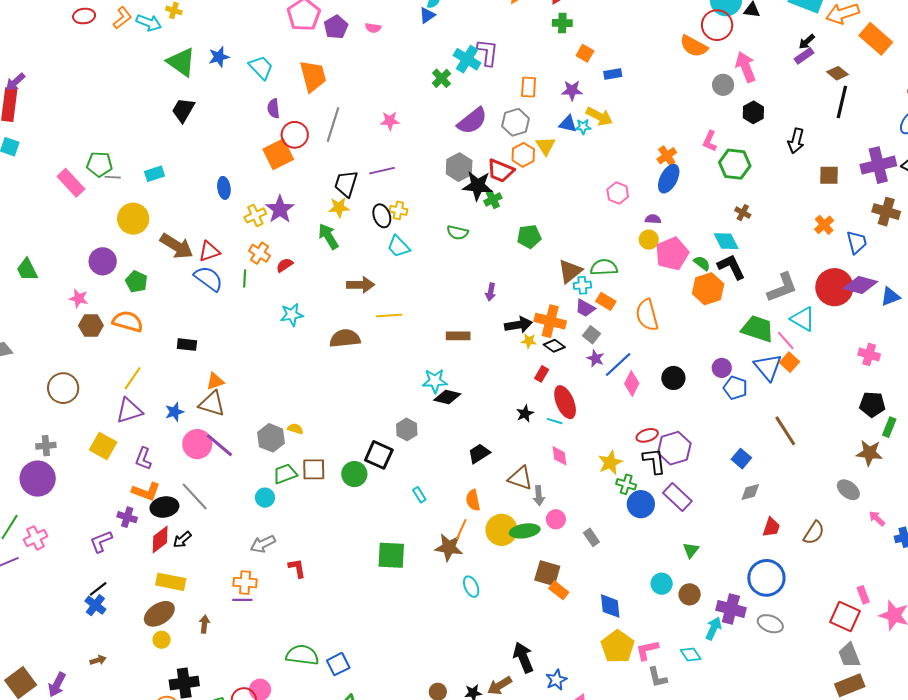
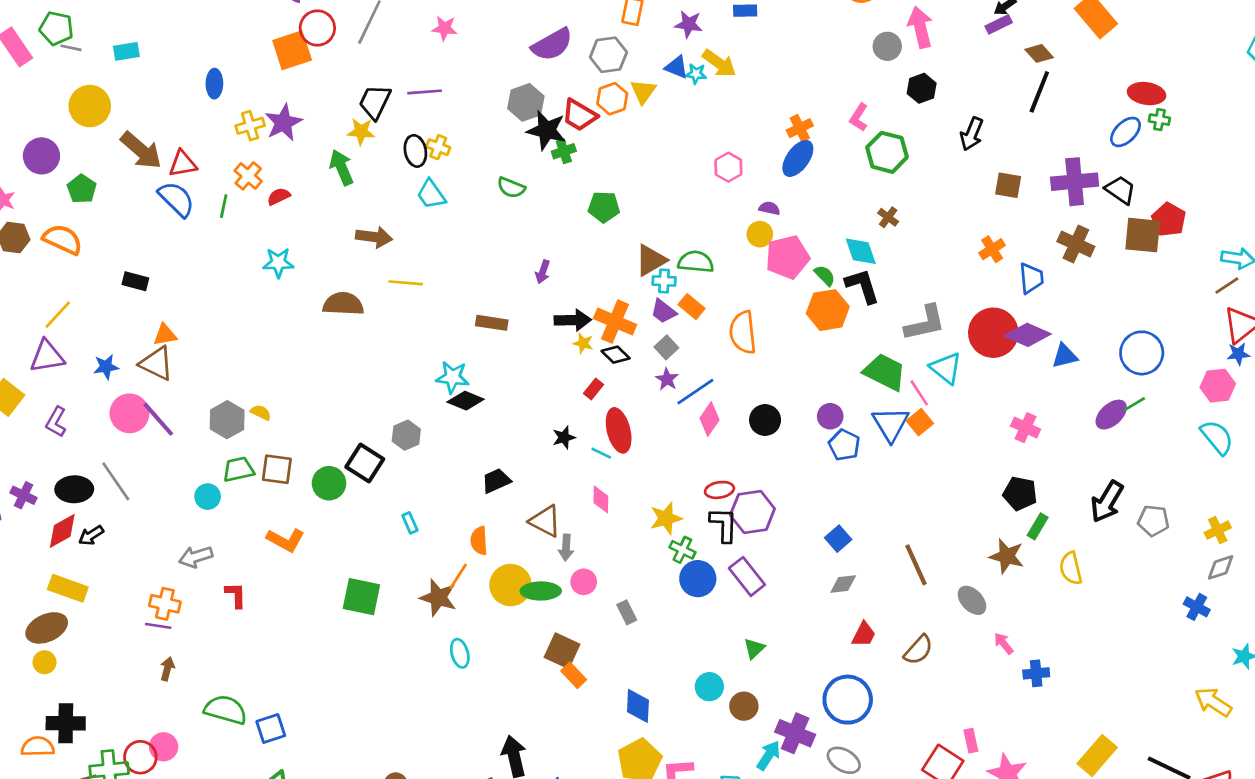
brown line: (785, 431) -> (916, 565), moved
orange L-shape: (146, 492) -> (286, 540), moved
brown arrow: (204, 624) -> (167, 669), moved

